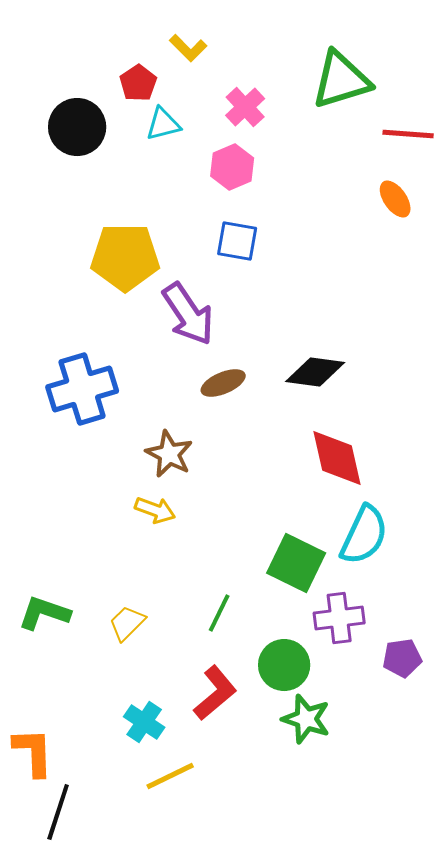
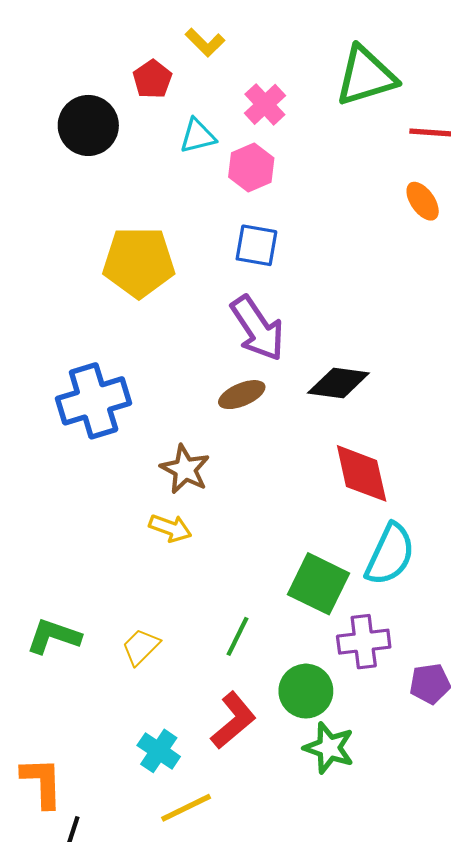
cyan triangle: (163, 124) -> (198, 136), moved
purple arrow: (188, 314) -> (258, 328), moved

